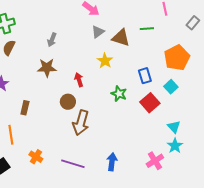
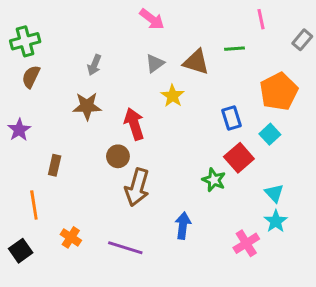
gray triangle: (98, 32) -> (155, 63), moved
red arrow: (79, 80) -> (134, 124), size x1.5
green star: (119, 94) -> (214, 180), moved
blue arrow: (112, 162) -> (183, 226), moved

